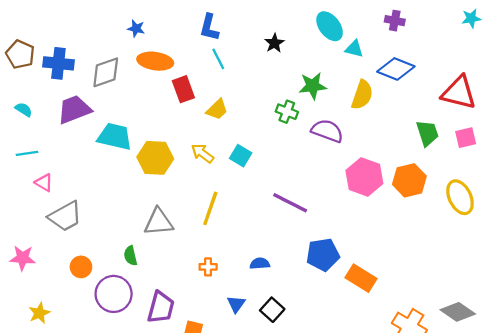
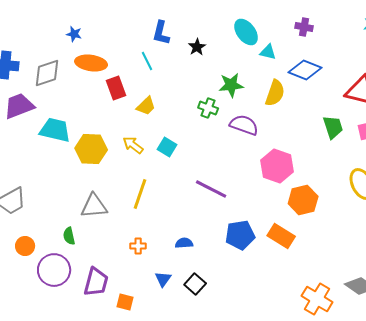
blue L-shape: (209, 27) -> (161, 33), moved
orange hexagon: (409, 180) -> (303, 200), moved
orange rectangle: (361, 278) -> (281, 236), moved

